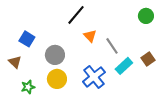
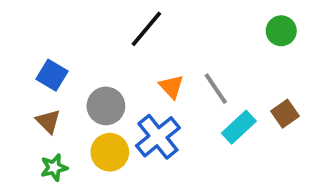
orange triangle: (90, 36) -> (171, 87), moved
brown triangle: (15, 62) -> (48, 121), moved
blue cross: (94, 77) -> (158, 137), moved

